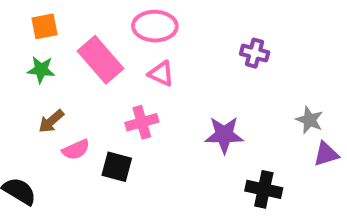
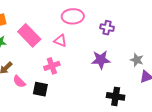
pink ellipse: (155, 26) -> (73, 16), moved
purple star: (224, 135) -> (101, 60), moved
pink semicircle: (76, 150) -> (19, 82), turned 72

